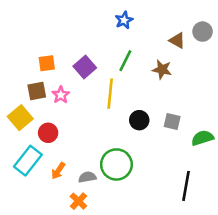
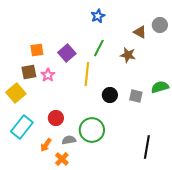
red circle: (48, 133) -> (56, 118), moved
green semicircle: (203, 138) -> (160, 87), moved
orange arrow: (58, 171) -> (46, 145), moved

